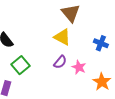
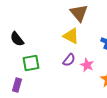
green square: (21, 65) -> (31, 63), turned 30

